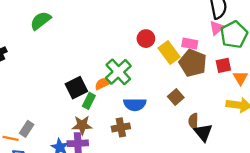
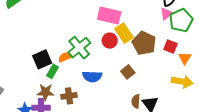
red circle: (146, 39) -> (110, 41), moved
pink rectangle: (190, 44) -> (109, 15), moved, size x1.6
red square: (223, 65) -> (171, 47), turned 32
brown semicircle: (193, 121) -> (136, 101), moved
brown cross: (121, 127) -> (69, 96), moved

